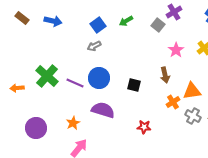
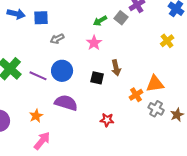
green arrow: (126, 21) -> (100, 21), moved
blue square: (98, 25) -> (41, 18), moved, turned 35
pink star: (176, 50) -> (94, 43), moved
brown arrow: (165, 75) -> (116, 68), moved

